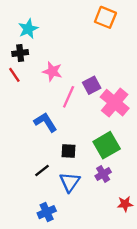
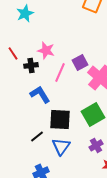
black cross: (20, 53) -> (31, 65), moved
black square: (69, 151) -> (60, 119), size x1.6
purple cross: (103, 174) -> (96, 145), moved

